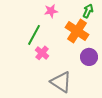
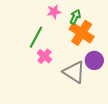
green arrow: (88, 11) -> (75, 17), moved
gray triangle: (61, 82) -> (74, 72), moved

